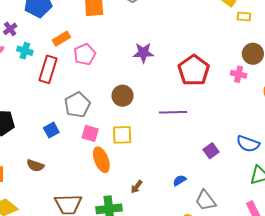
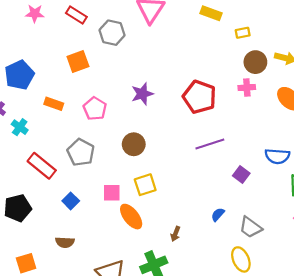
yellow rectangle: (244, 17) -> (243, 33), moved
orange rectangle: (61, 39) -> (54, 104), turned 66
cyan cross: (25, 51) -> (20, 127), turned 35
pink pentagon: (85, 54) -> (95, 109), moved
red rectangle: (48, 69) -> (42, 166), moved, turned -52
gray pentagon: (77, 105) -> (81, 152), moved
purple line: (173, 112) -> (210, 144), moved

